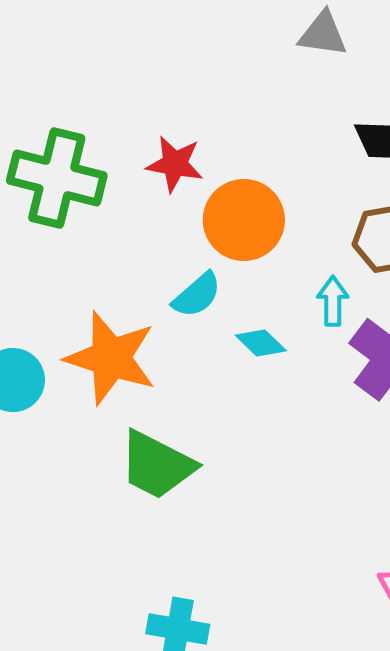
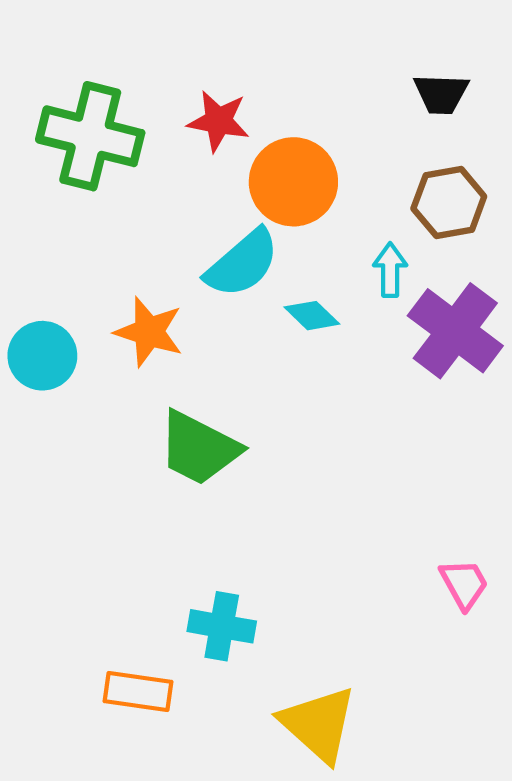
cyan semicircle: (197, 295) -> (242, 263), size x1.4
orange star: (111, 358) -> (149, 332), size x0.7

